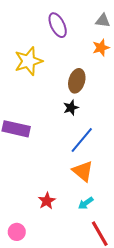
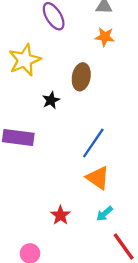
orange star: (101, 48) -> (105, 37), turned 30
black star: (71, 108) -> (51, 100), moved

